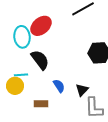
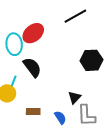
cyan line: (21, 75) -> (13, 82), turned -64
blue semicircle: (59, 86) -> (60, 118), moved

